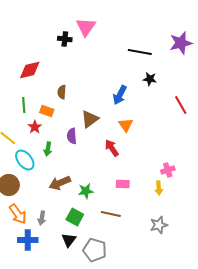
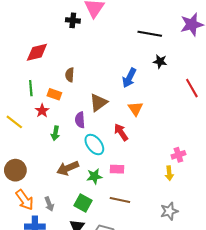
cyan ellipse: (25, 160) -> (94, 145), moved
pink rectangle: (123, 184) -> (117, 169), moved
gray arrow: (42, 218) -> (49, 204), turned -32

